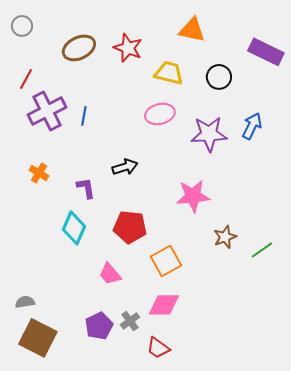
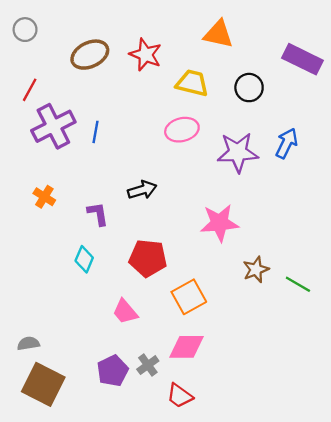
cyan diamond: (74, 228) -> (84, 259), size x0.7
green line: (262, 250) -> (298, 284), turned 65

